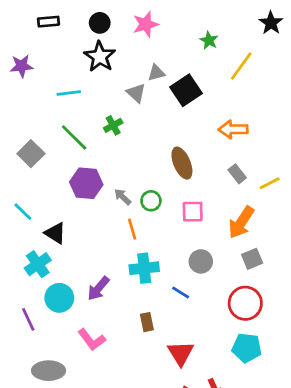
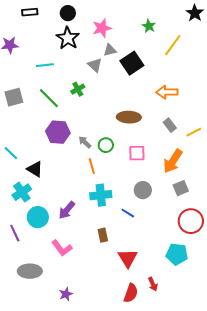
pink star: (146, 24) -> (102, 28), moved
gray square: (31, 154) -> (14, 97), moved, turned 30
brown ellipse: (182, 163) -> (129, 117), turned -65
red circle: (245, 303) -> (191, 221), moved

